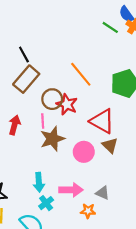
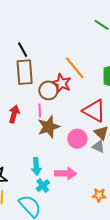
brown rectangle: (26, 79) -> (25, 72), turned -45
red star: (67, 104) -> (62, 83), moved
gray triangle: (103, 193) -> (98, 147), moved
orange star: (88, 211) -> (99, 195), moved

